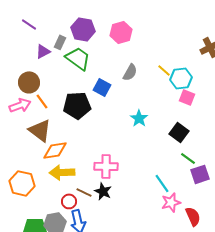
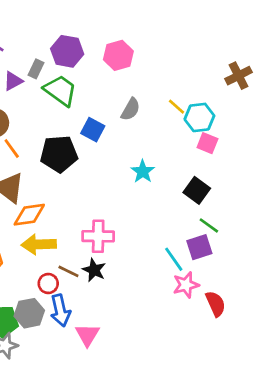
purple square: (200, 174) -> (199, 247), moved

